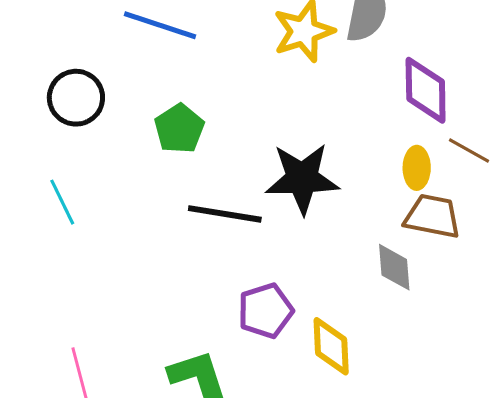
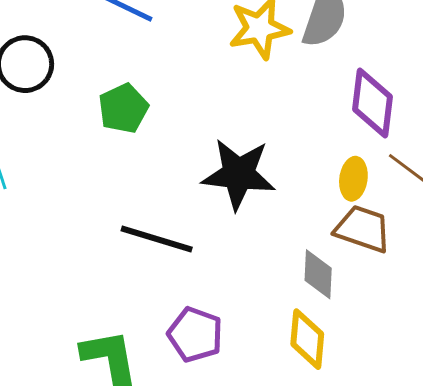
black line: (225, 214) -> (157, 239), moved
purple pentagon: (266, 311) -> (195, 335), moved, turned 30
yellow diamond: (331, 346) -> (307, 339), moved

